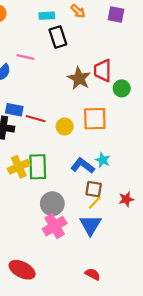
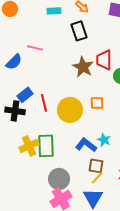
black rectangle: (58, 37) -> (79, 31), moved
blue rectangle: (14, 110) -> (25, 95), turned -49
red line: (36, 119) -> (44, 103), turned 60
orange square: (95, 119) -> (97, 103), size x0.6
yellow circle: (65, 126) -> (70, 110), size x1.6

